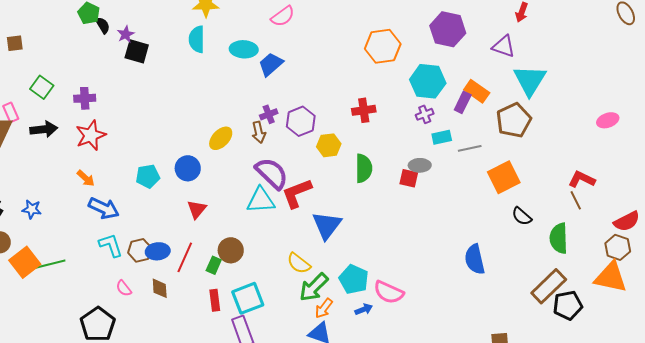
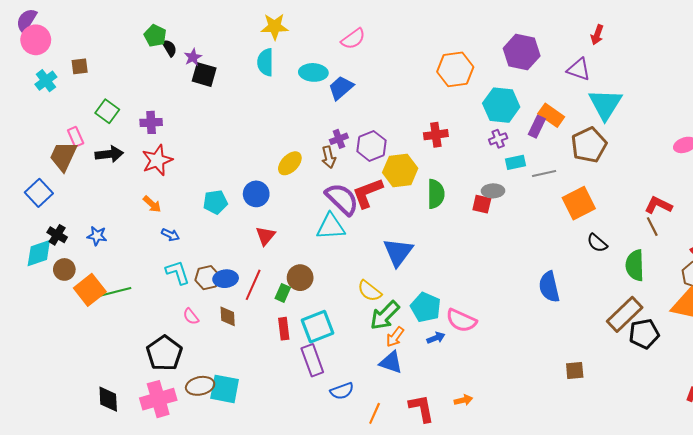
yellow hexagon: (329, 145) -> (400, 170), size x1.4
red L-shape: (297, 193) -> (367, 193), moved
blue arrow: (104, 208) -> (170, 235), size x0.6

